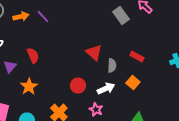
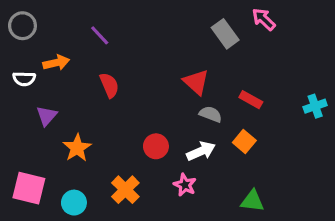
orange arrow: (21, 16) -> (56, 63), moved
red triangle: (94, 52) -> (196, 82), moved
red semicircle: (33, 56) -> (109, 85), moved
gray semicircle: (112, 66) -> (211, 114), turned -72

